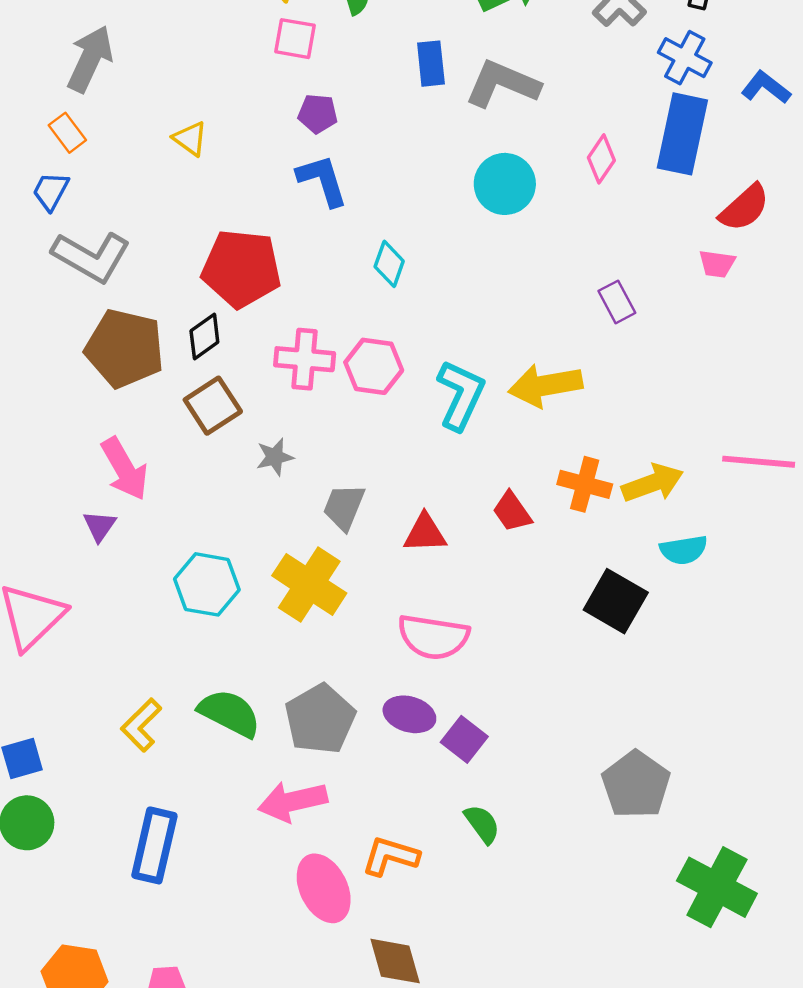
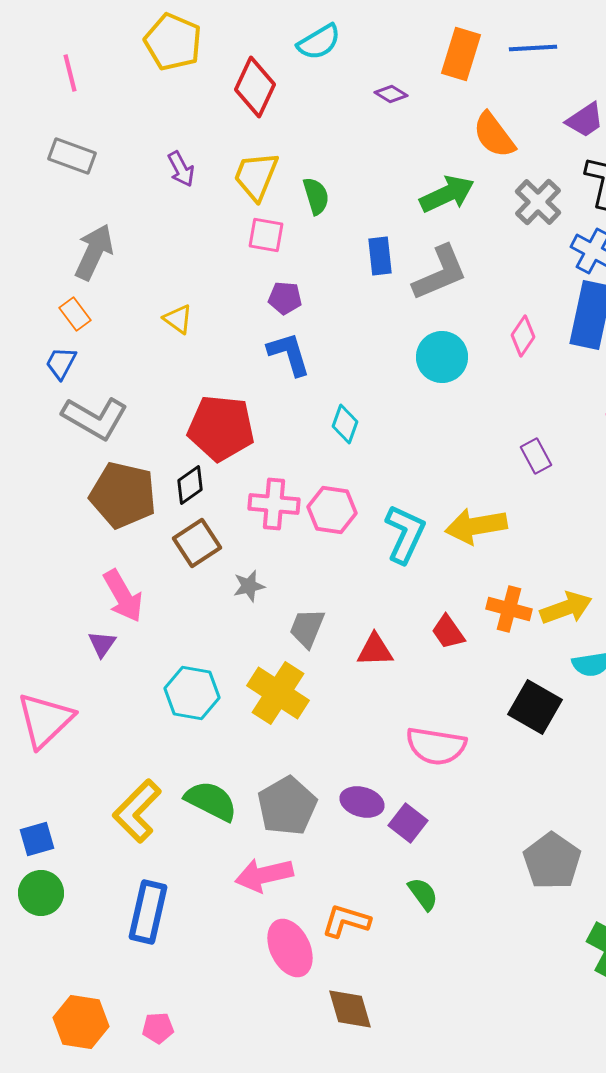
gray L-shape: (502, 84) -> (440, 273), turned 134
pink semicircle: (433, 637) -> (436, 746), moved
yellow L-shape: (141, 725) -> (137, 811), size x1.4

